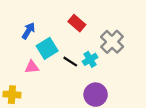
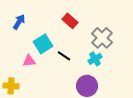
blue arrow: (28, 31) -> (19, 22), moved
cyan cross: (90, 59) -> (95, 59), moved

